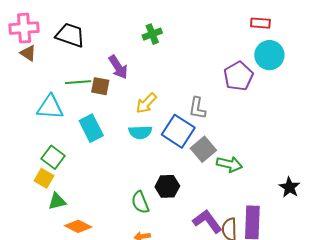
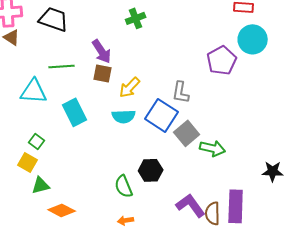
brown square: (100, 86) -> (103, 73), moved
green square: (53, 157) -> (37, 141), size x0.7
black star: (289, 187) -> (273, 171), turned -30

